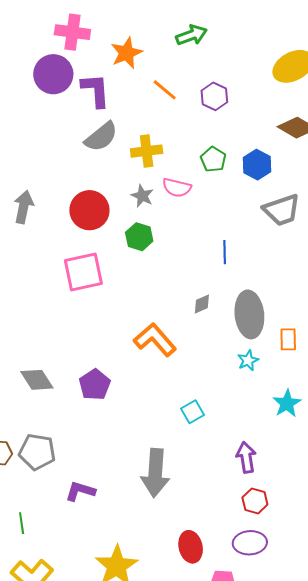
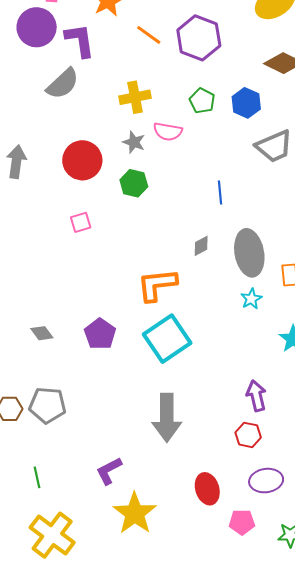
purple hexagon: (214, 96) -> (199, 38), size x1.6
gray semicircle: (101, 137) -> (63, 84), moved
pink square: (83, 272) -> (81, 222), size x0.5
orange L-shape: (155, 340) -> (157, 285), turned -51
gray diamond: (37, 380) -> (42, 333), size x0.7
cyan square: (192, 412) -> (167, 339), moved, size x2.0
purple L-shape: (80, 491) -> (109, 471), moved, turned -40
red hexagon: (255, 501) -> (248, 435), moved

